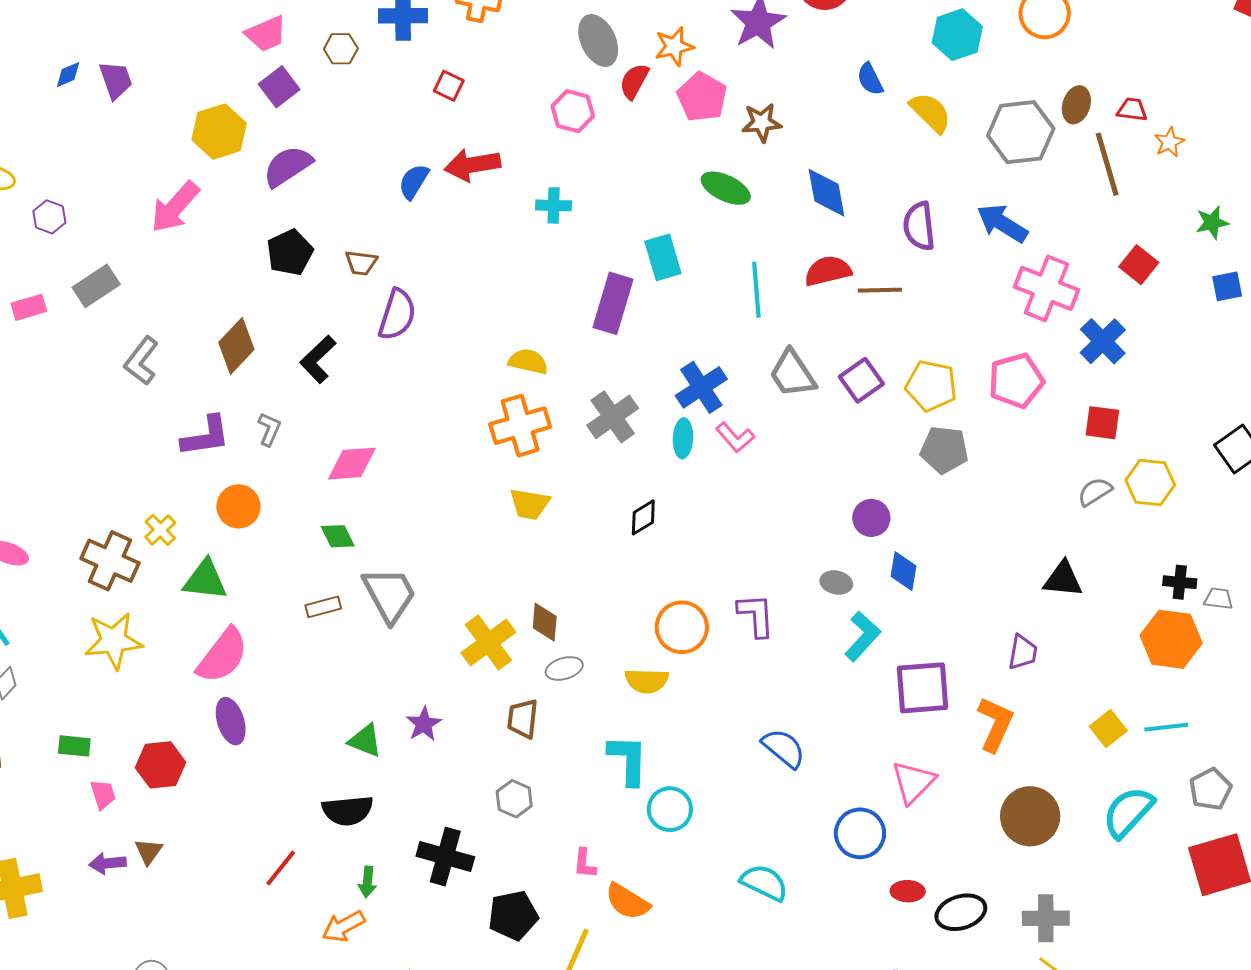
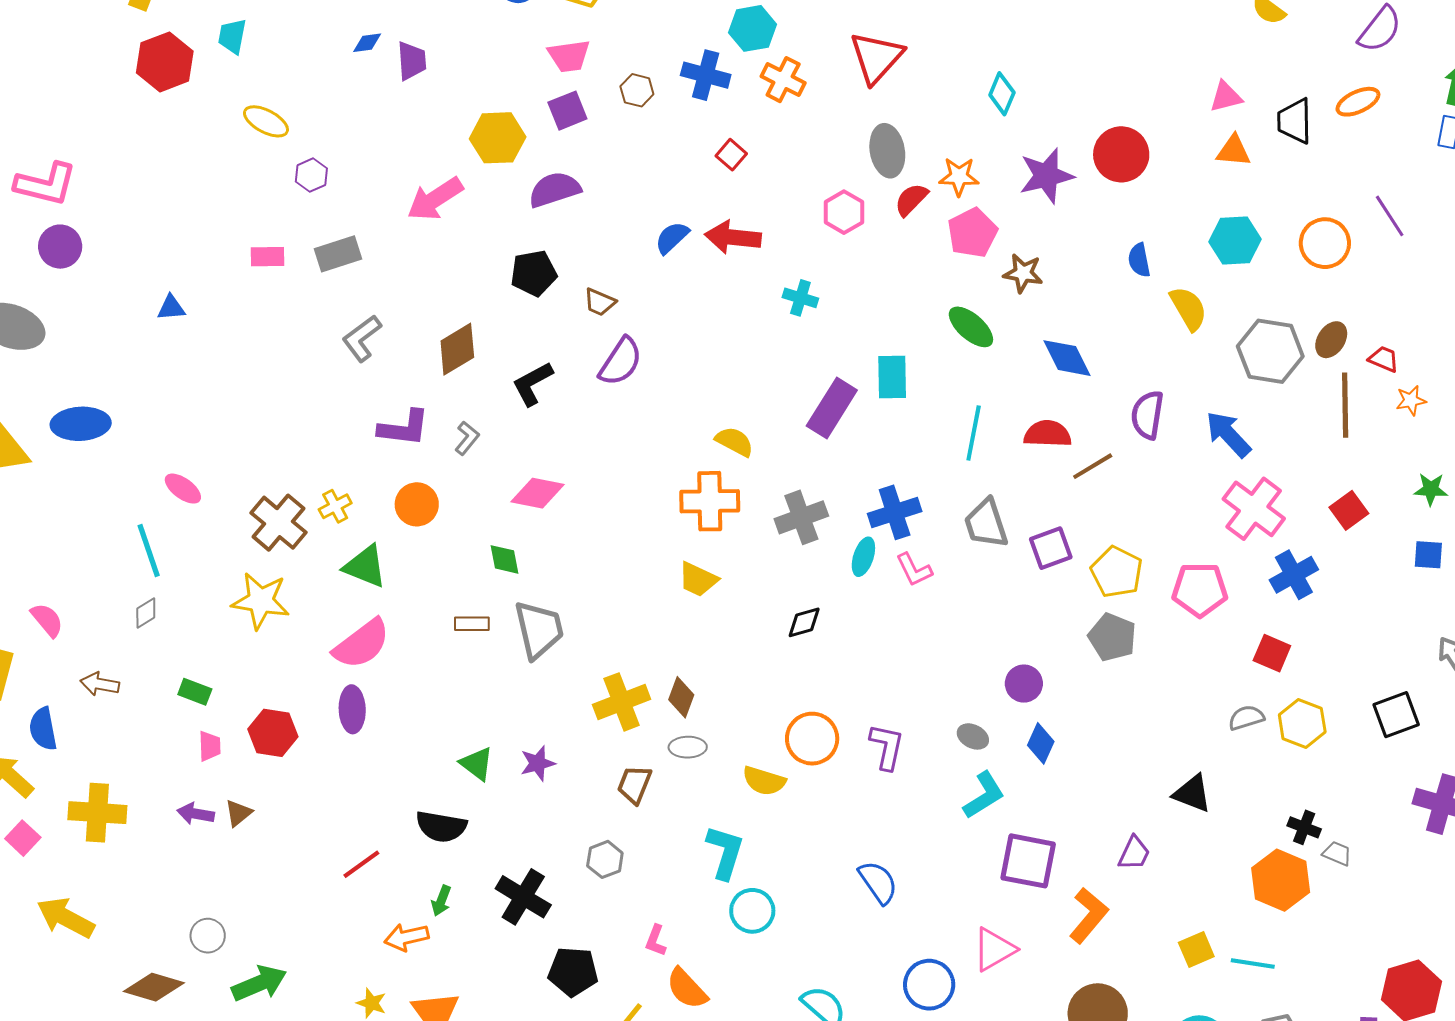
blue diamond: (827, 193) -> (1067, 358), turned -32
brown line: (880, 290) -> (1093, 466), turned -45

